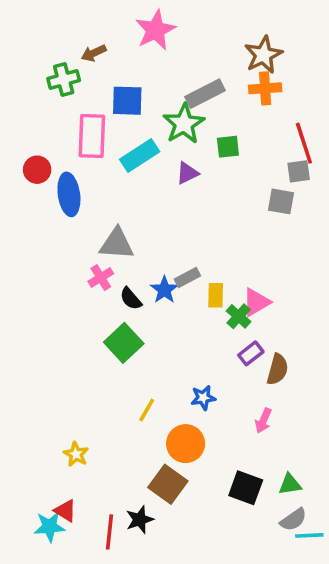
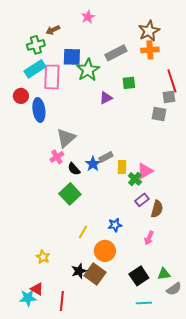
pink star: (156, 30) -> (88, 17), size x0.6
green star: (184, 124) -> (88, 70), moved
cyan rectangle: (140, 156) -> (35, 69), moved
gray triangle: (117, 244) -> (66, 138), turned -45
black square: (246, 488) -> (139, 276), turned 36
black star: (140, 520) -> (79, 271), moved
gray semicircle: (293, 520) -> (174, 289), moved
cyan line: (309, 535) -> (144, 303), moved

